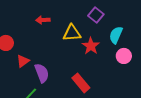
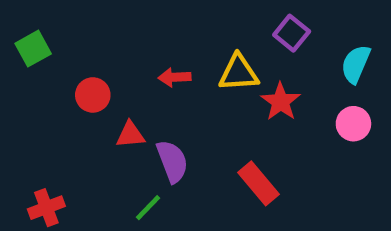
red arrow: (43, 20) -> (175, 77), moved
cyan semicircle: (116, 35) -> (356, 64), moved
red triangle: (23, 61) -> (130, 135), turned 32

